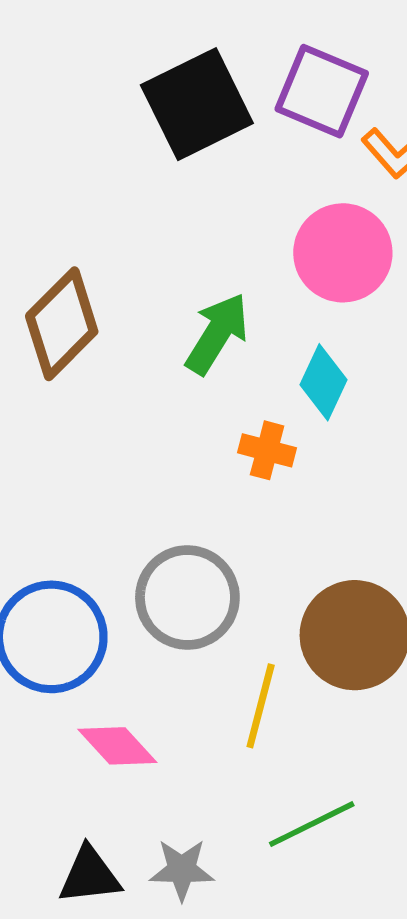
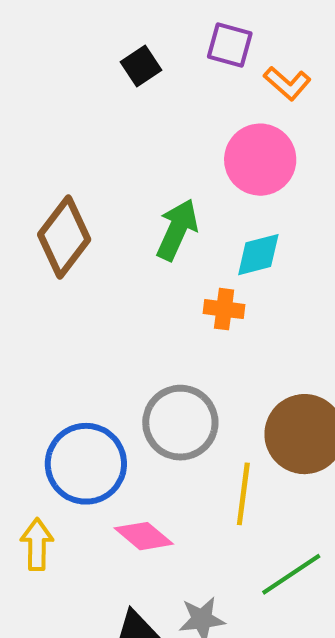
purple square: (322, 91) -> (230, 45), size x0.7
black square: (197, 104) -> (141, 66), size x0.5
cyan diamond: (324, 382) -> (258, 255), turned 58

